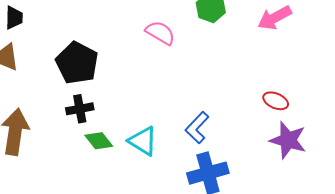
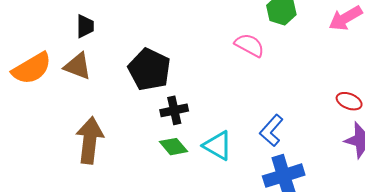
pink semicircle: (160, 33) -> (249, 45), moved
black cross: (80, 109) -> (174, 110), moved

